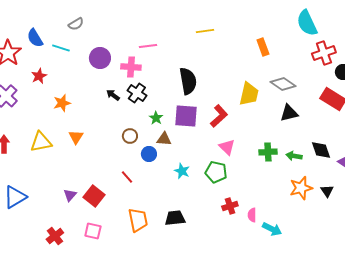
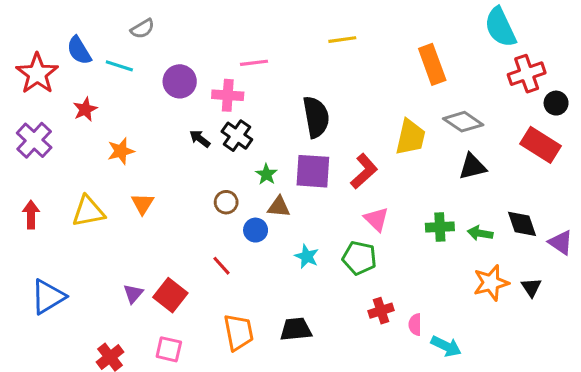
orange rectangle: (263, 47) -> (432, 64), size x1.4

